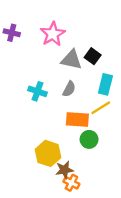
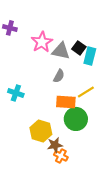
pink star: (53, 34) -> (42, 42), moved
cyan rectangle: (105, 84) -> (90, 56), moved
cyan cross: (37, 91) -> (16, 93), moved
green circle: (89, 139) -> (76, 119), size x1.5

